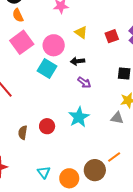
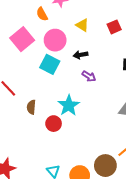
orange semicircle: (18, 15) -> (42, 14), moved
cyan star: (79, 117) -> (69, 105), moved
brown semicircle: (23, 133) -> (31, 107), moved

